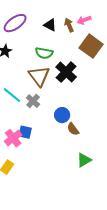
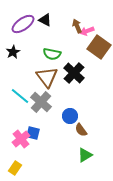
pink arrow: (84, 20) -> (87, 31), moved
black triangle: (50, 25) -> (45, 20), moved
gray cross: (33, 101) -> (41, 102), size x1.5
green triangle: (84, 160) -> (85, 155), moved

